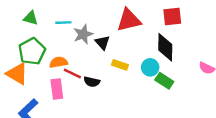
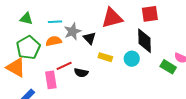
orange semicircle: (59, 62) -> (54, 41), moved
red line: (72, 73) -> (64, 66), turned -49
green rectangle: (164, 81) -> (168, 67), moved

